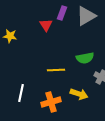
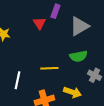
gray triangle: (86, 16) -> (79, 26), moved
white line: (21, 93) -> (17, 80), moved

